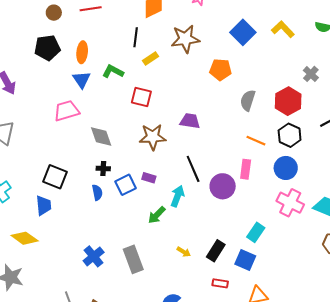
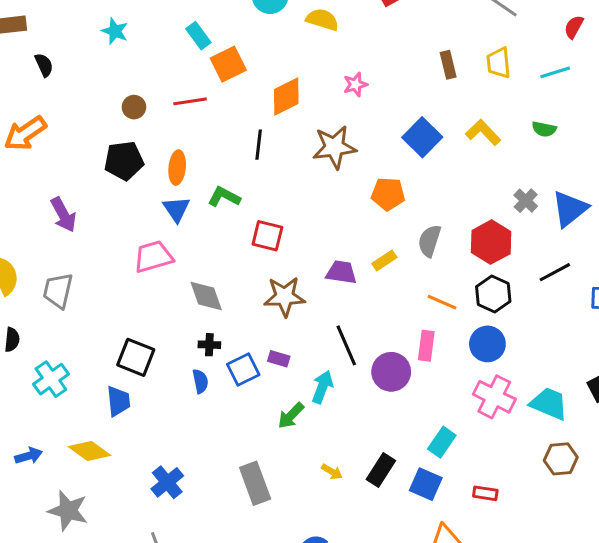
yellow rectangle: (150, 58) -> (384, 261), moved
blue cross: (94, 256) -> (167, 482), moved
red rectangle: (220, 283) -> (485, 493), moved

